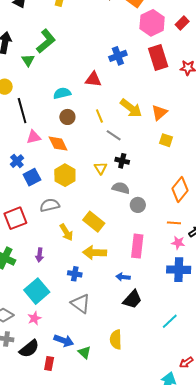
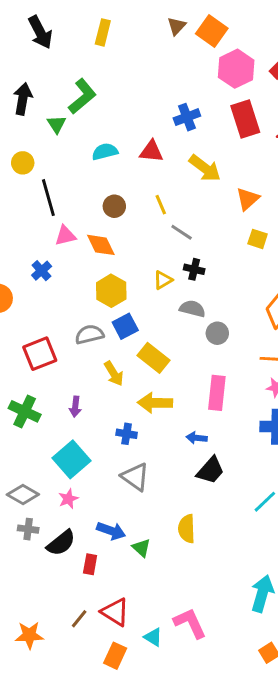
cyan semicircle: (62, 93) -> (105, 152), moved
yellow arrow: (131, 108) -> (205, 168), moved
yellow triangle: (101, 168) -> (163, 280), turned 32
blue square: (32, 177) -> (125, 326), moved

